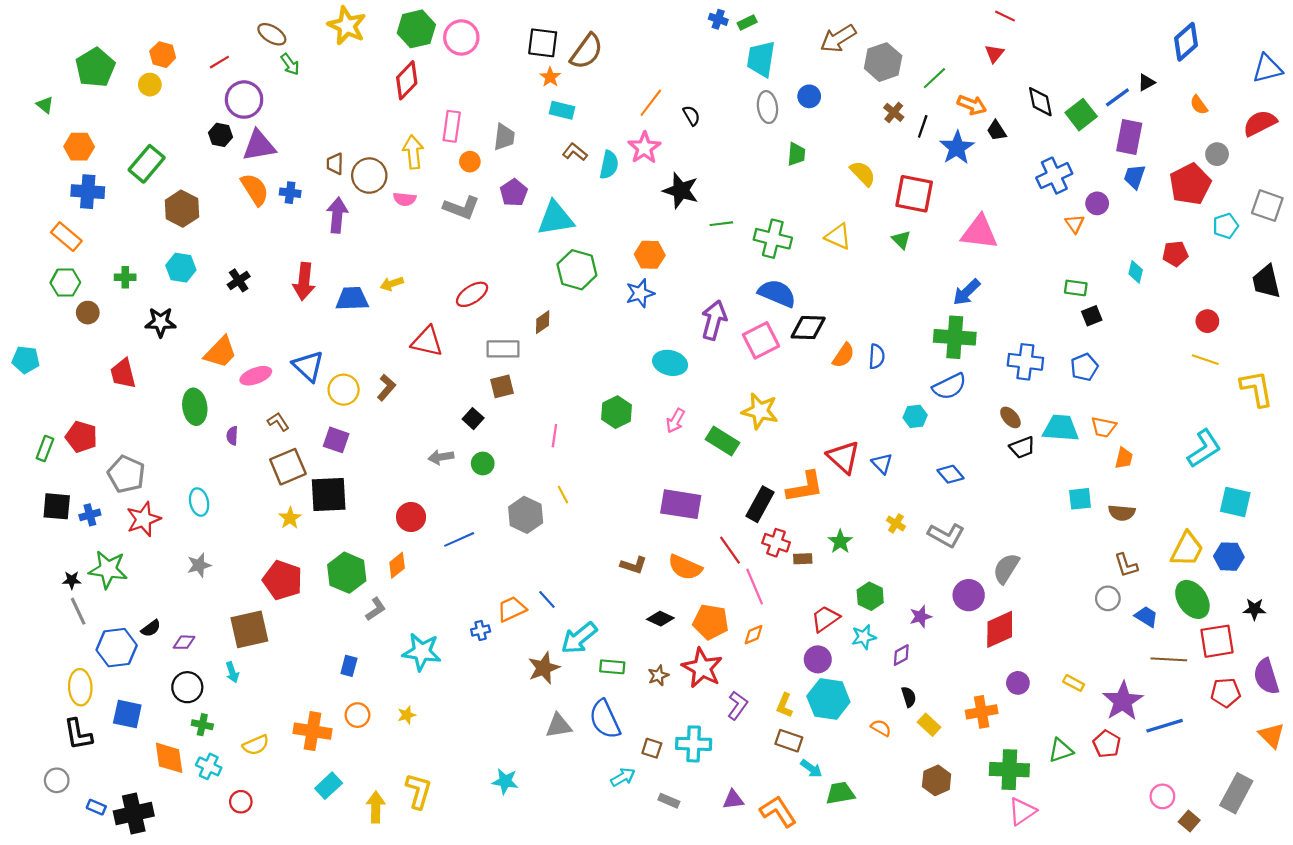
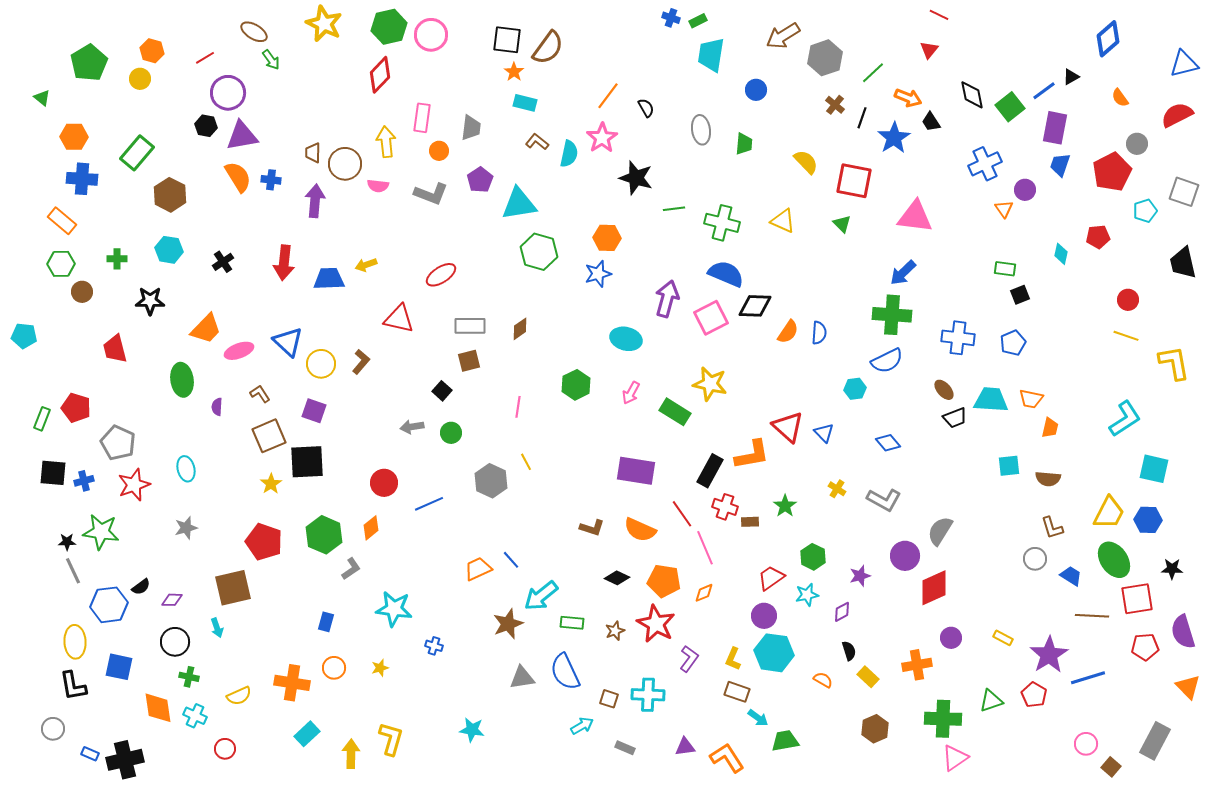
gray ellipse: (767, 107) -> (701, 130), moved
brown diamond: (543, 322) -> (520, 329), moved
blue cross: (481, 630) -> (434, 646), moved, turned 30

